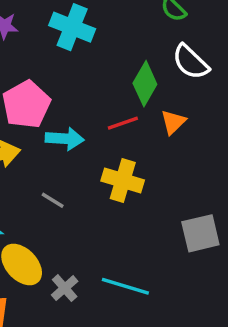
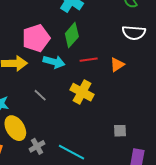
white semicircle: (191, 62) -> (134, 33), turned -50
green diamond: (145, 84) -> (72, 35), moved
gray square: (200, 233) -> (120, 131), size x0.6

